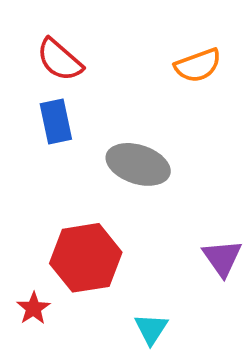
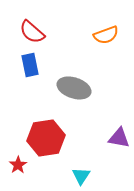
purple triangle: (222, 258) -> (119, 138), turned -45

